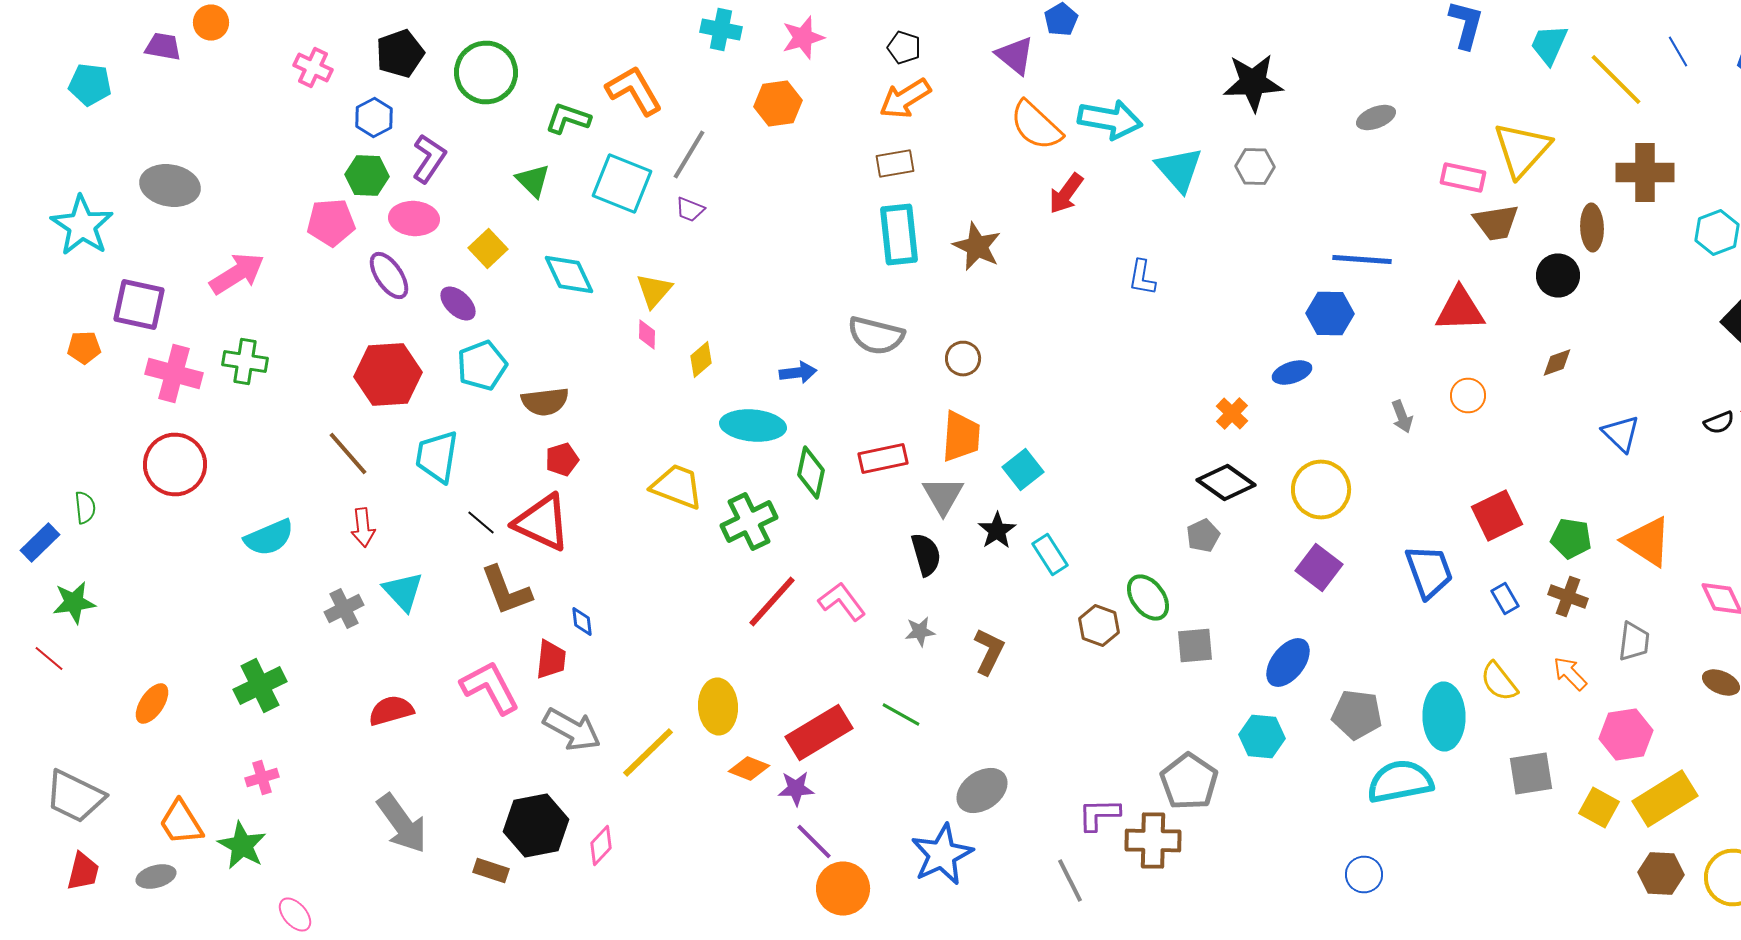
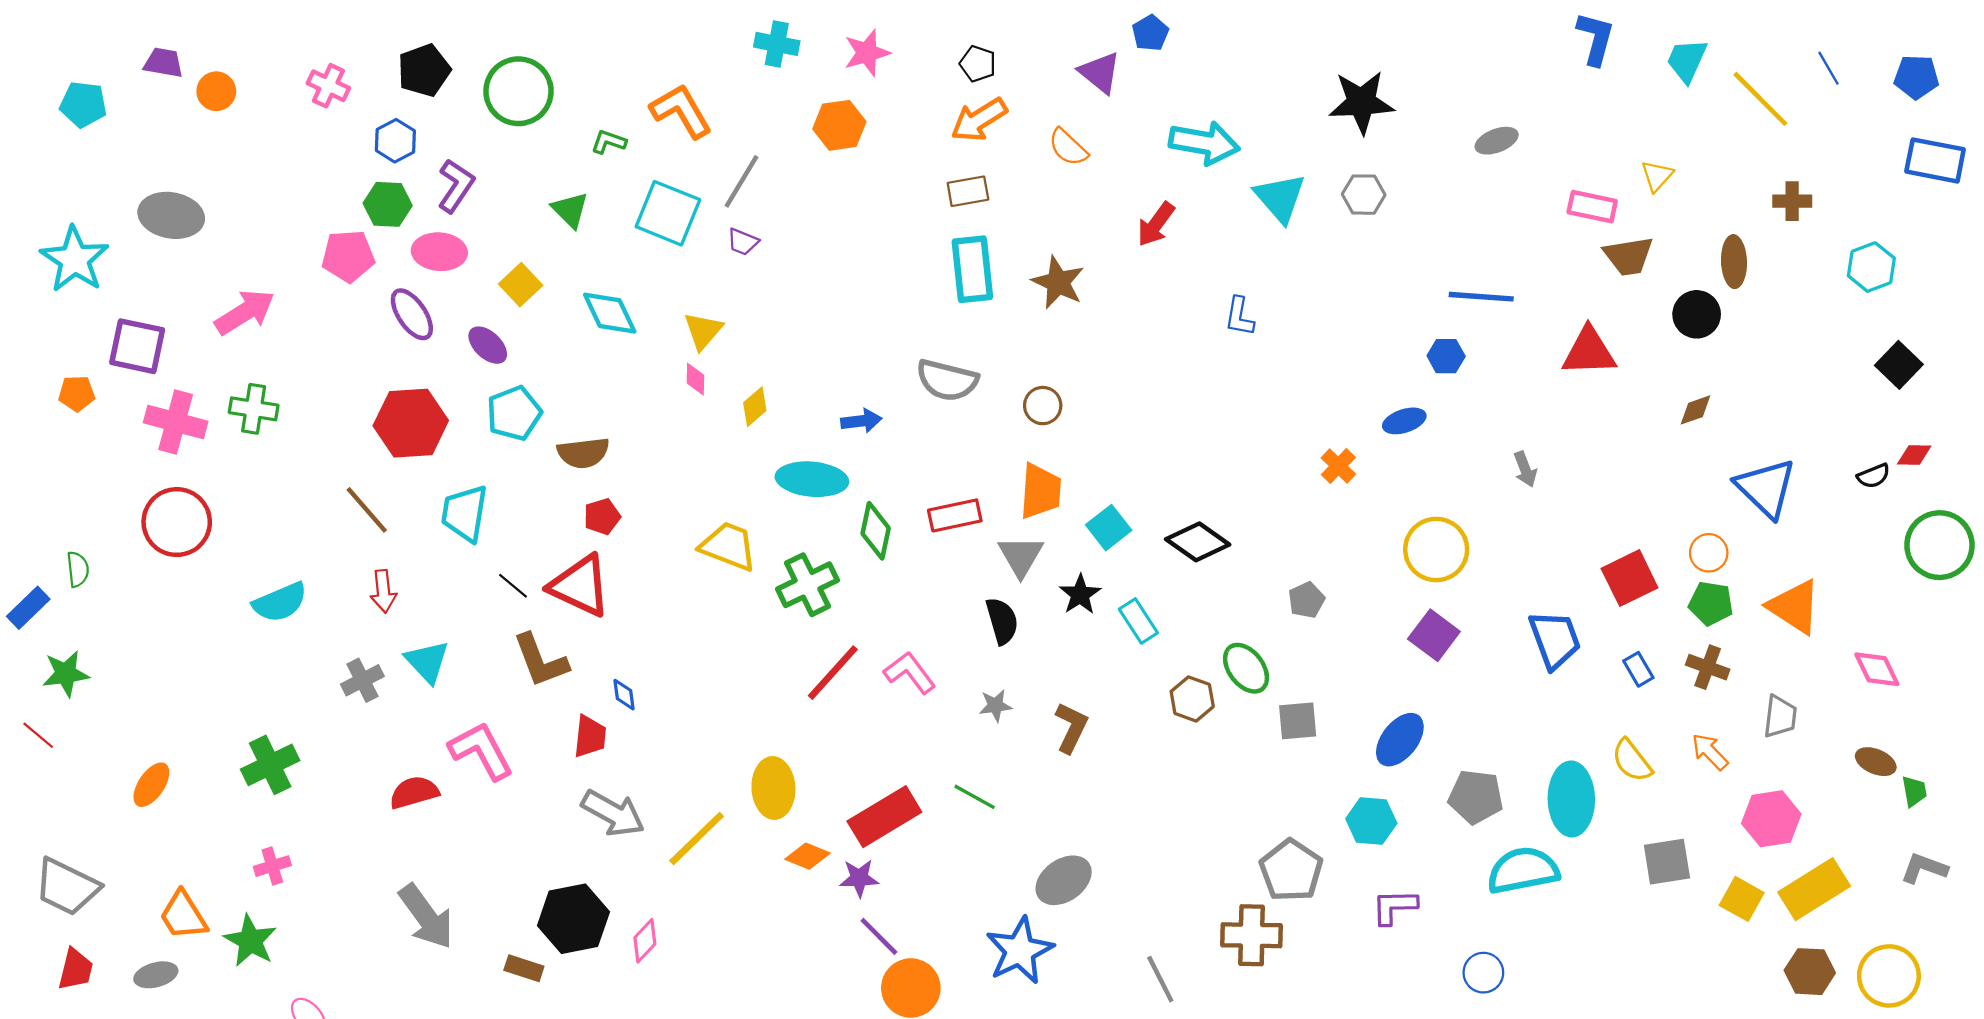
orange circle: (211, 22) -> (216, 91), moved
green L-shape: (568, 118) -> (609, 142), size x0.7
orange semicircle: (1036, 126) -> (1068, 147), moved, size x0.7
yellow triangle: (1522, 150) -> (1657, 176), size x0.5
brown cross: (1645, 172) -> (1792, 201), size x0.6
blue hexagon: (1330, 314) -> (1446, 356), size x0.7
orange circle: (1468, 396) -> (1709, 553), moved
blue triangle: (1621, 434) -> (1766, 488), size x1.5
black diamond: (1226, 482) -> (1198, 542), moved
pink L-shape: (490, 688) -> (481, 751), moved
purple L-shape: (1099, 814) -> (1394, 907), moved

